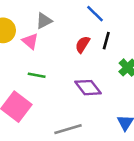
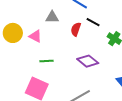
gray triangle: (44, 21) -> (52, 17), moved, turned 40
black line: (106, 41) -> (93, 22), turned -64

